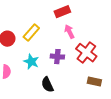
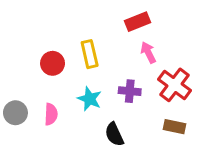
yellow rectangle: (31, 33) -> (90, 54), turned -54
brown rectangle: (94, 82) -> (175, 127), moved

